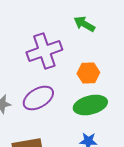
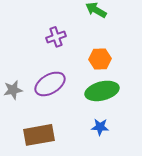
purple cross: (44, 51) -> (56, 37), size x0.6

